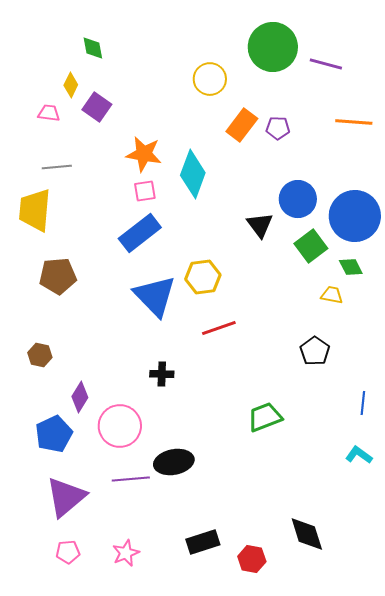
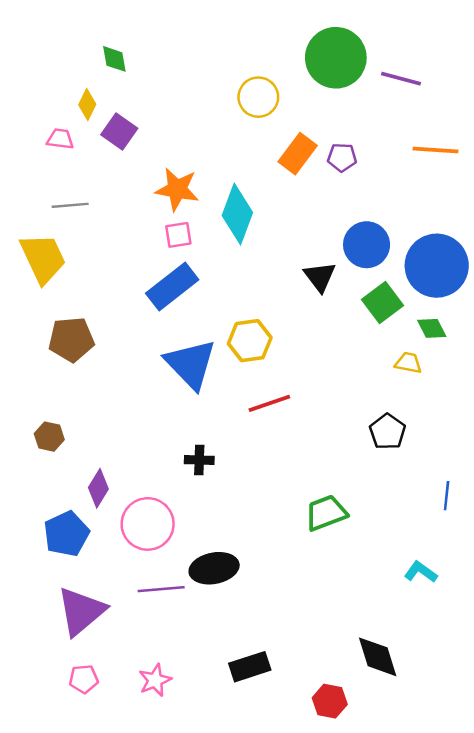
yellow trapezoid: (35, 210) -> (43, 258), turned 150
cyan L-shape: (359, 455) -> (421, 572), moved
red hexagon: (252, 559) -> (330, 701), moved

